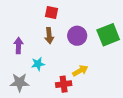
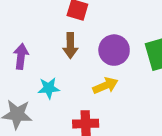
yellow arrow: (80, 71) -> (105, 86), moved

